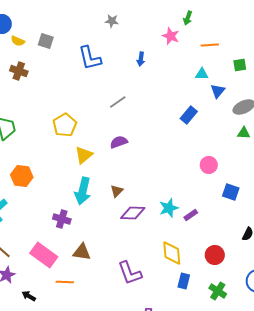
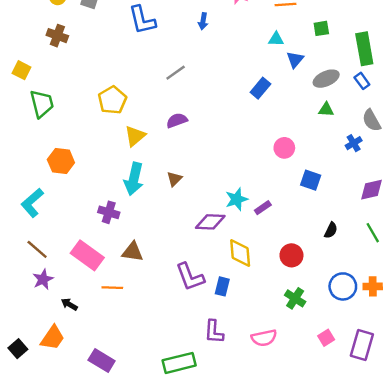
purple diamond: (133, 213) -> (210, 222), moved
blue rectangle: (184, 281) -> (222, 286), moved

